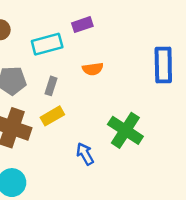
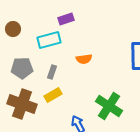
purple rectangle: (82, 25) -> (66, 19), moved

